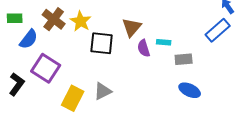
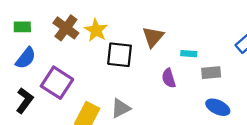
blue semicircle: (29, 39) -> (26, 58), moved
purple semicircle: (144, 48) -> (169, 78), moved

